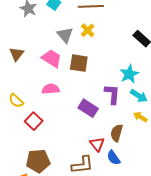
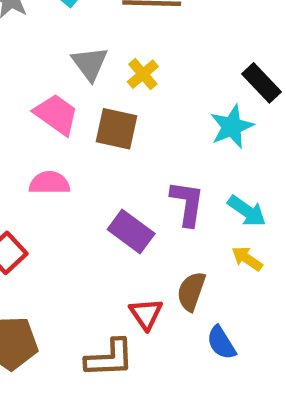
yellow cross: (88, 30) -> (143, 74), moved
cyan star: (129, 74) -> (232, 127), moved
blue semicircle: (114, 158) -> (221, 343), moved

